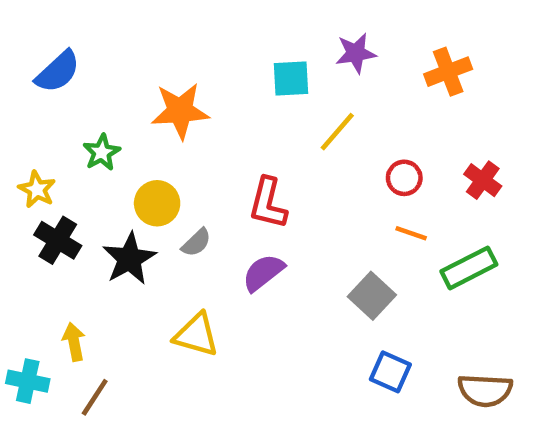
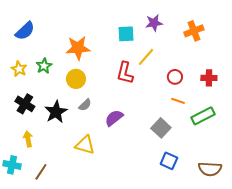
red cross: (483, 180) -> (209, 78), turned -35
yellow star: (37, 189) -> (19, 69), moved
yellow circle: (157, 203) -> (76, 79), moved
red L-shape: (268, 203) -> (125, 73), moved
yellow arrow: (74, 342) -> (28, 139), moved

